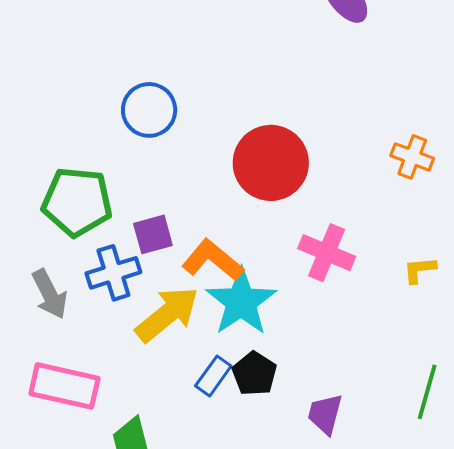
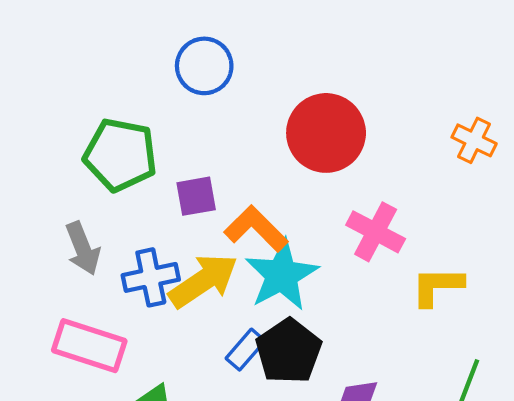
yellow L-shape: (420, 270) -> (437, 286), moved, size x1.5
blue cross: (113, 273) -> (151, 277), moved
black pentagon: (254, 374) -> (289, 351), size x1.4

